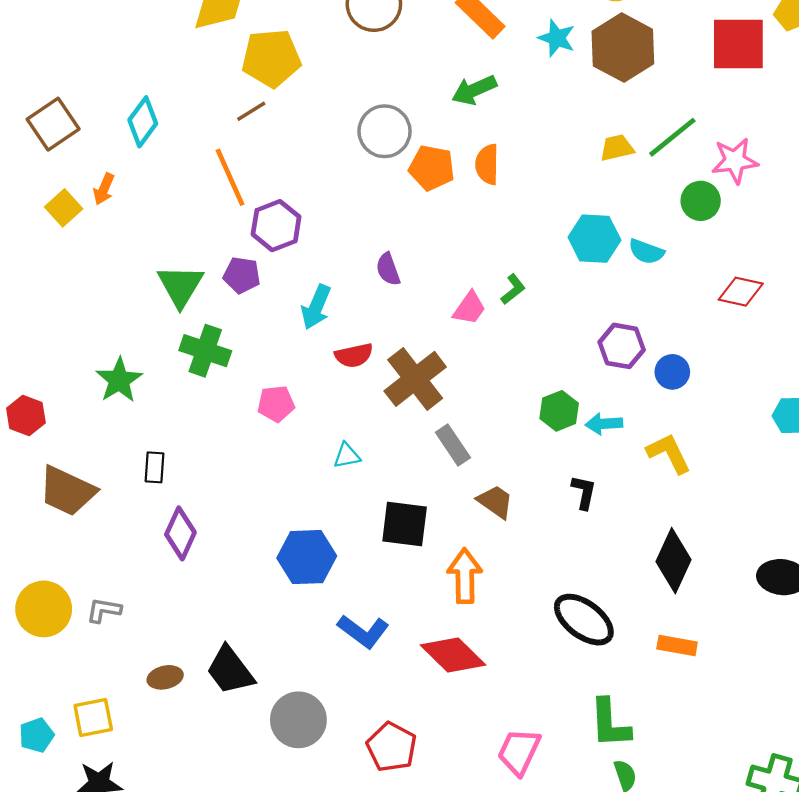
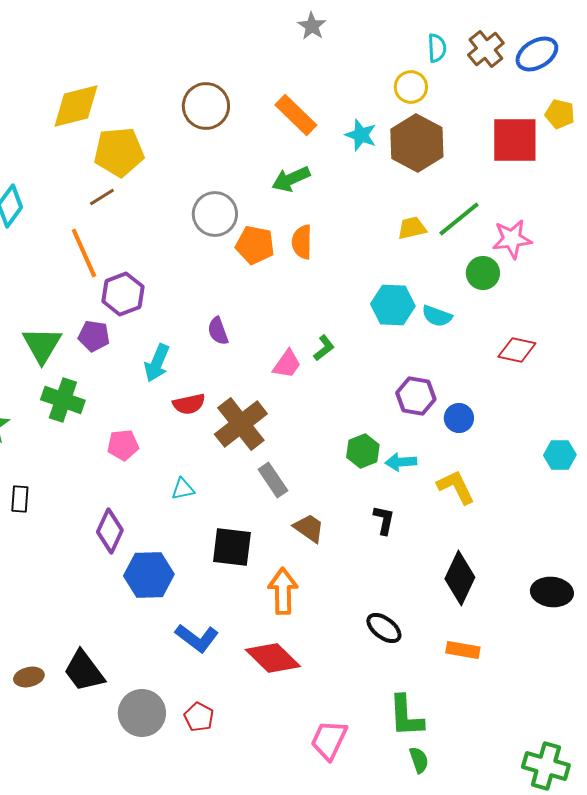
purple diamond: (180, 533) -> (110, 531), moved
black ellipse: (584, 620) -> (384, 628), size x0.7
red pentagon: (392, 747) -> (199, 717), moved, size x0.7

